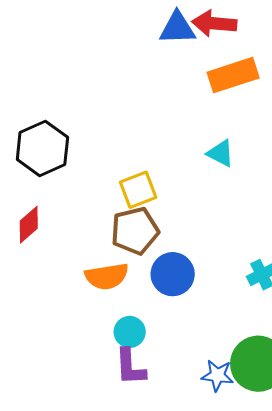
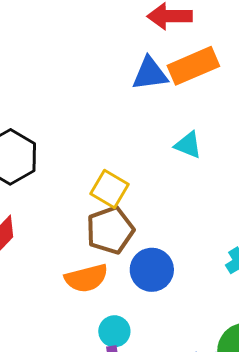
blue triangle: (177, 28) -> (150, 74), moved
yellow square: (138, 190) -> (110, 189), turned -33

